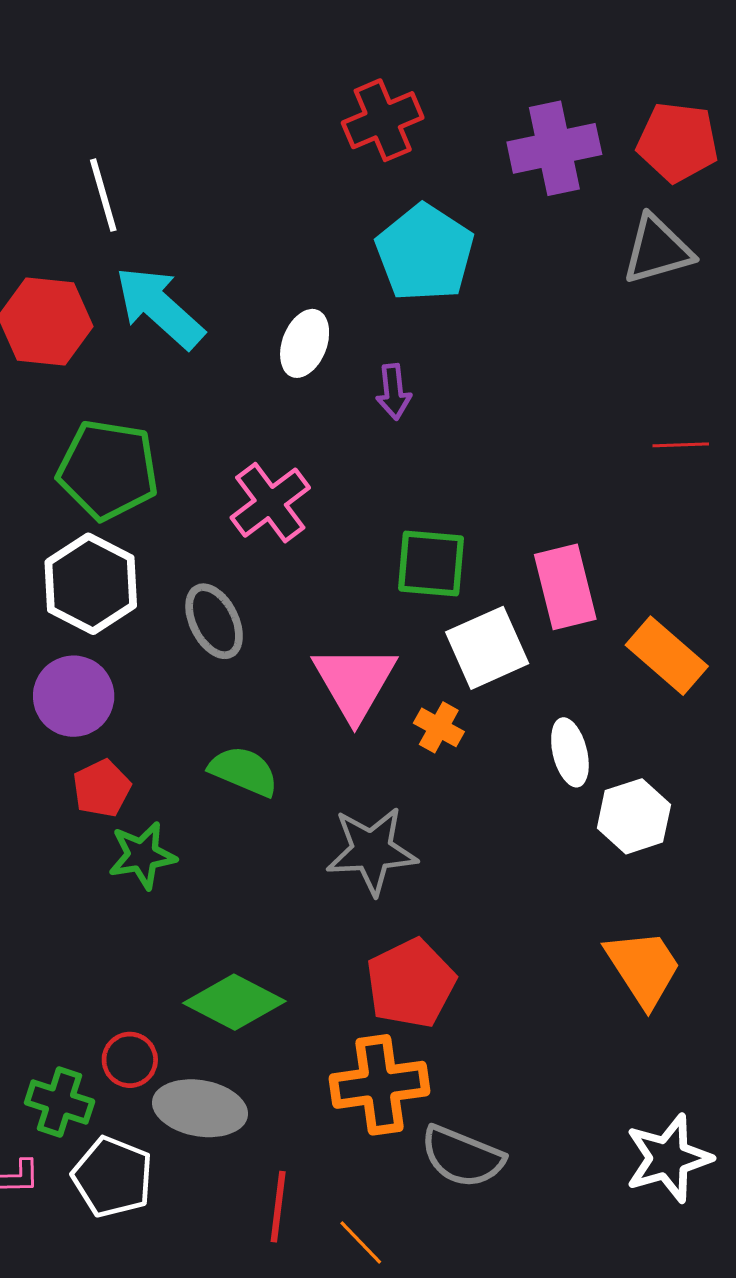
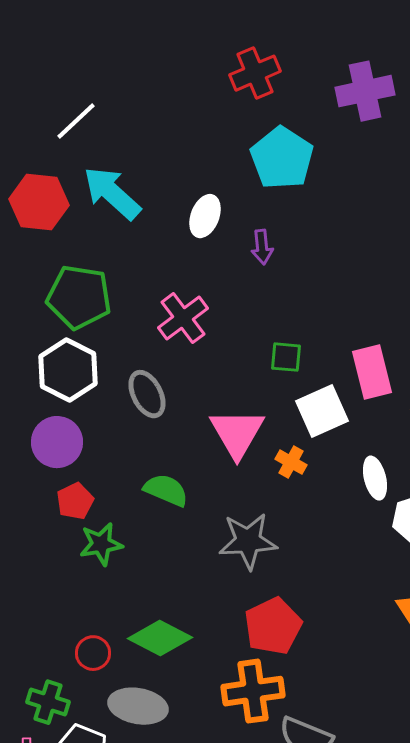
white line: (103, 195) -> (76, 121), turned 63
green square: (431, 563) -> (286, 357), size x0.7
red circle: (130, 1060) -> (93, 653), moved

